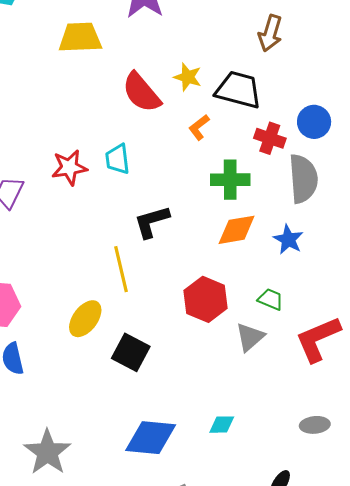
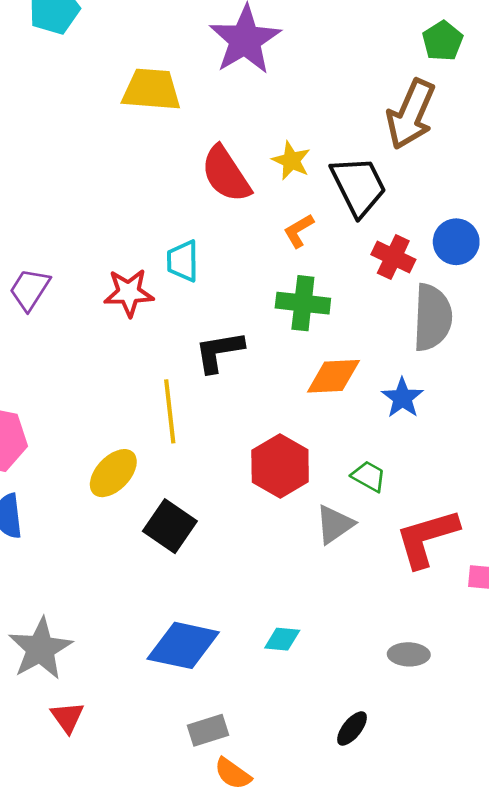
brown arrow: (270, 33) -> (411, 114), size x1.4
black trapezoid: (238, 90) -> (358, 186), turned 42
red star: (69, 167) -> (129, 293), moved
green cross: (230, 180) -> (303, 303), moved

